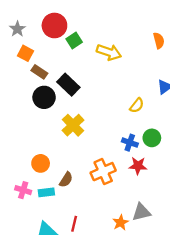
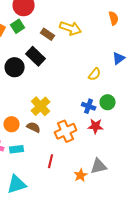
green square: (74, 41) -> (18, 26), moved
brown rectangle: (39, 72) -> (48, 34), moved
yellow cross: (73, 125) -> (41, 106), moved
brown semicircle: (66, 180) -> (34, 127), moved, turned -96
red line: (74, 224) -> (51, 161), moved

